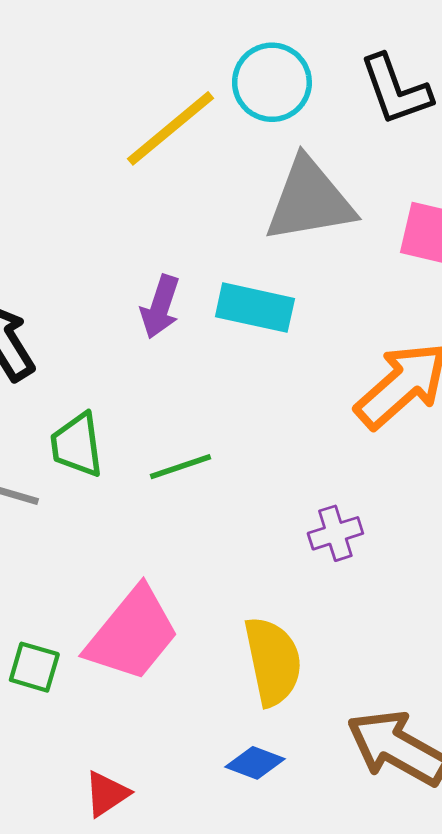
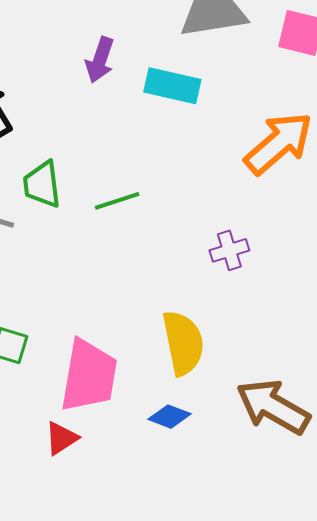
purple arrow: (160, 307) -> (100, 60), moved
pink trapezoid: (132, 634) -> (89, 376), moved, turned -30

